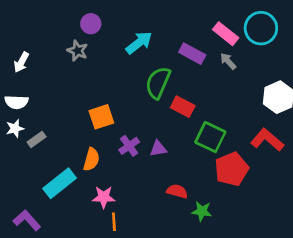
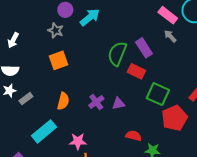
cyan arrow: (139, 43) -> (90, 17), moved
purple rectangle: (192, 54) -> (144, 48), moved, turned 30
orange square: (101, 117) -> (59, 60), moved
orange semicircle: (91, 159) -> (63, 101), moved

